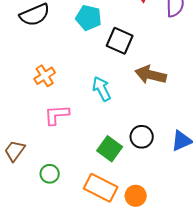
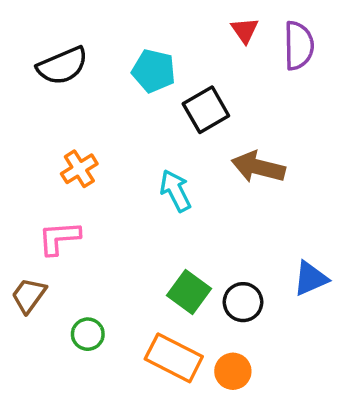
black square: (120, 41) -> (206, 110), turned 36
pink L-shape: (57, 115) -> (59, 238), moved
black circle: (142, 137) -> (243, 302), moved

